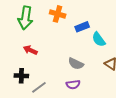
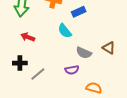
cyan semicircle: (99, 39) -> (65, 31), moved
gray semicircle: (76, 64) -> (84, 53), moved

